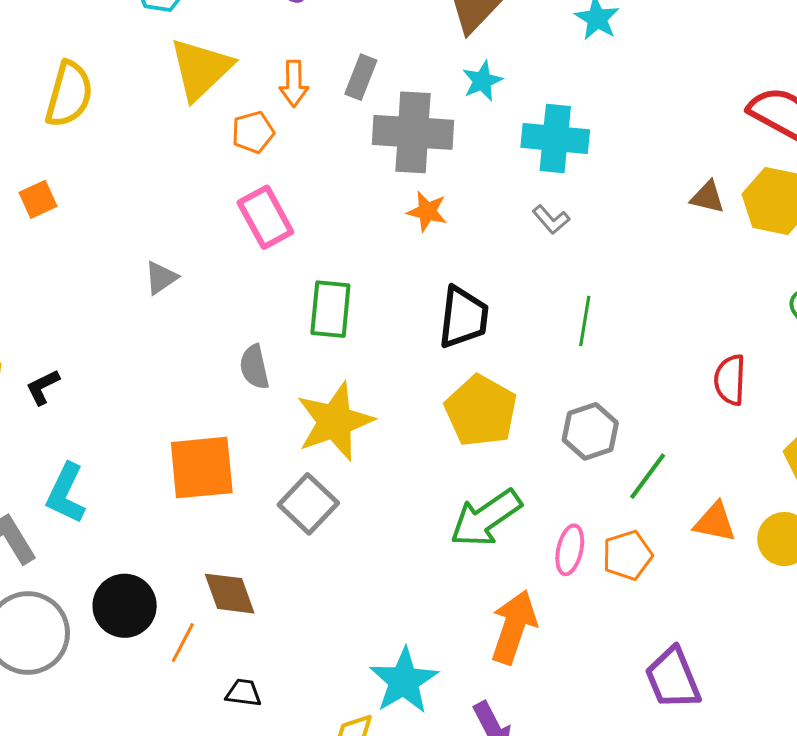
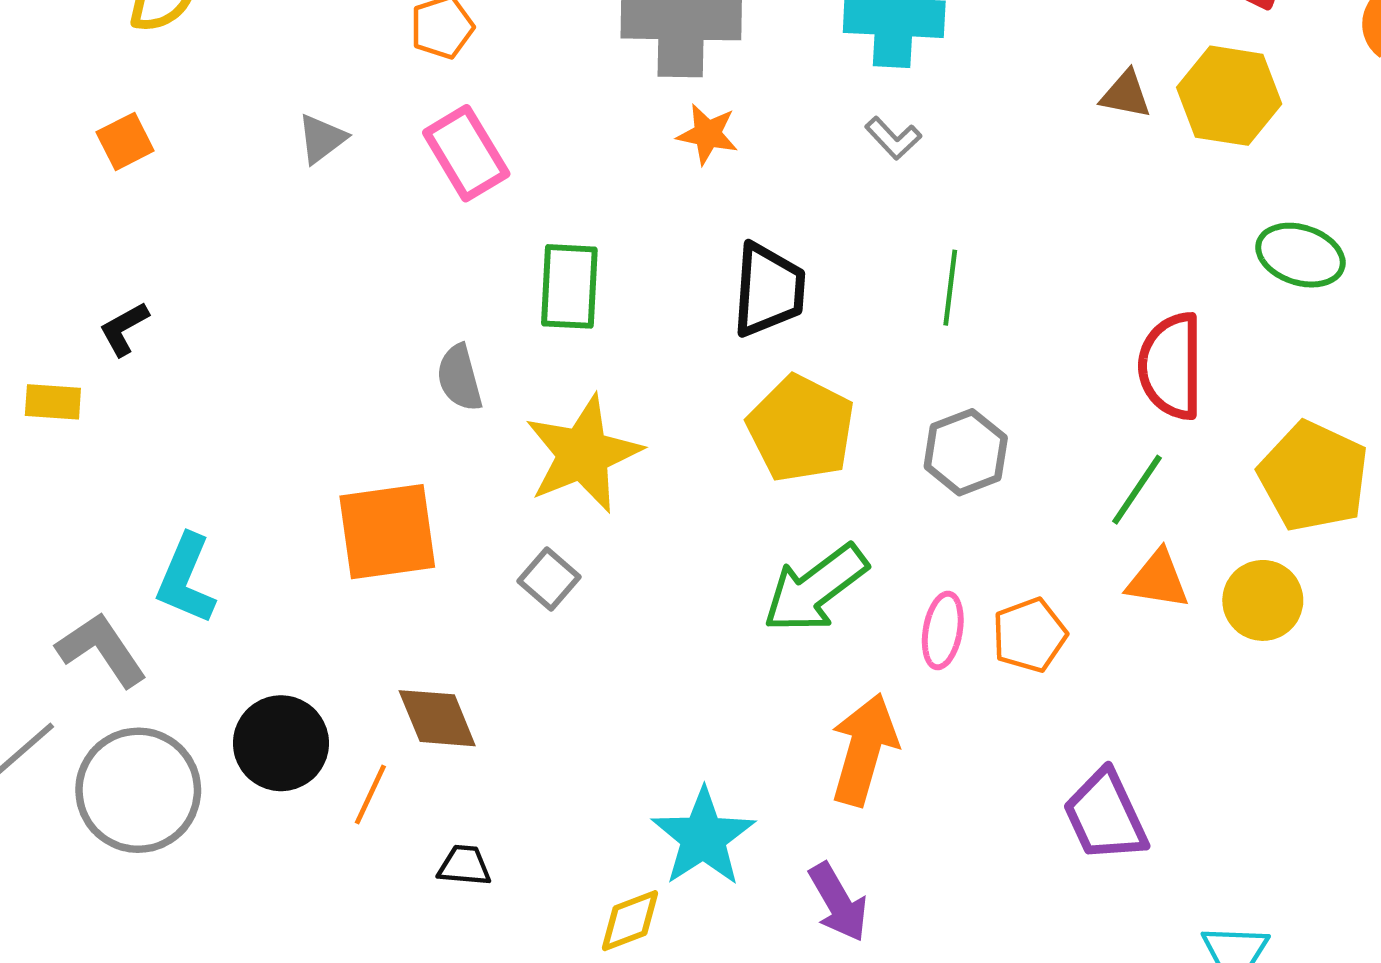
gray triangle: (161, 278) -> (322, 139), moved
red semicircle: (730, 380) -> (1171, 366), size x1.4
black L-shape: (43, 387) -> (124, 329), moved
green line: (648, 476) -> (1137, 490), moved
gray square: (308, 504) -> (549, 579), size x0.7

